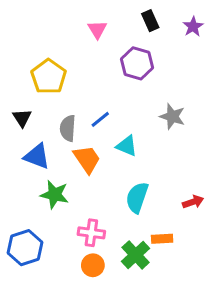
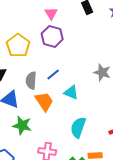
purple hexagon: (137, 63) -> (52, 36), moved

